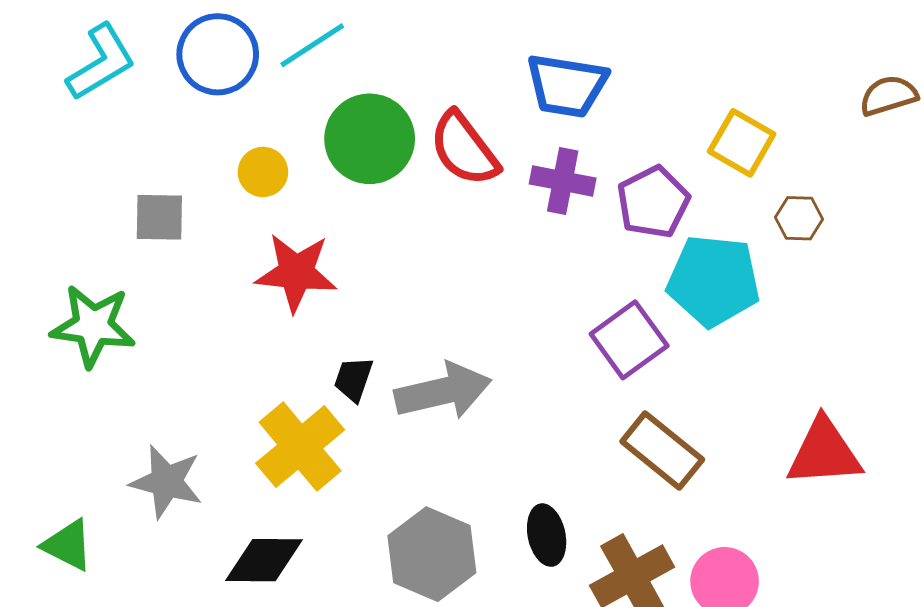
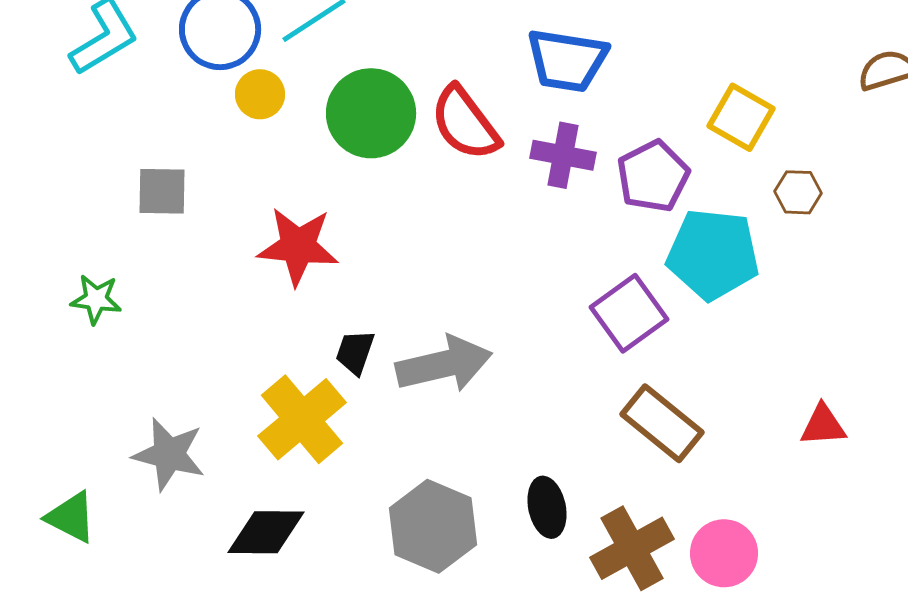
yellow circle: (263, 172) -> (260, 94), moved
green star: (93, 326) -> (96, 299), size x0.6
red triangle: (824, 453) -> (823, 425), size x0.6

